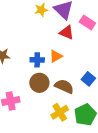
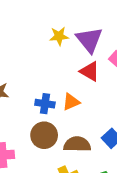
brown semicircle: (64, 86) -> (77, 144), turned -30

